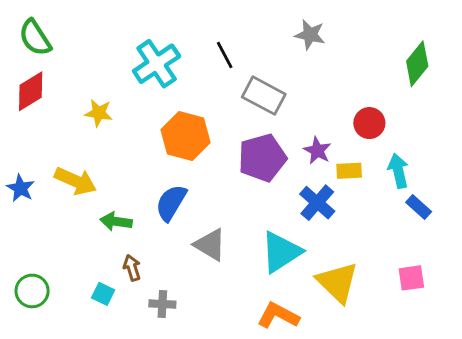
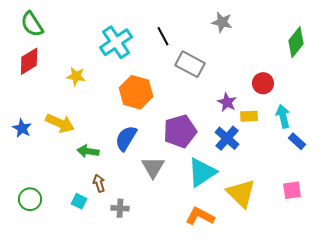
purple pentagon: (262, 158) -> (180, 131), moved
gray triangle: (210, 245) -> (153, 167), turned 30

